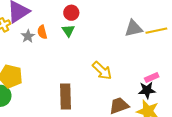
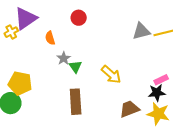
green triangle: (68, 31) -> (75, 67), moved
gray star: (28, 36) -> (64, 58), moved

